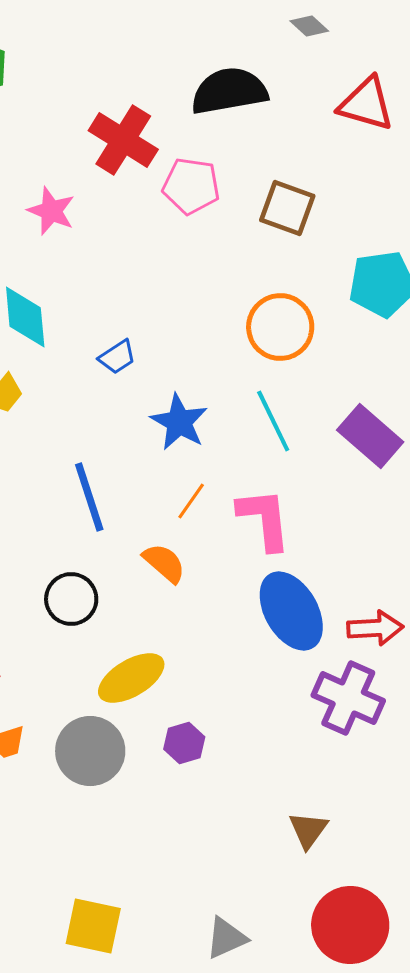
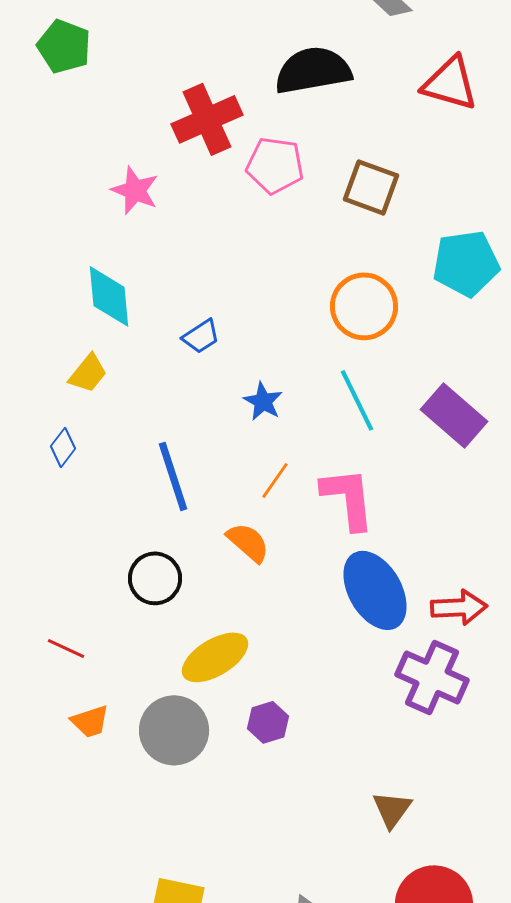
red cross: (123, 140) -> (207, 119), turned 34
blue star: (179, 422) -> (263, 401), size x0.7

